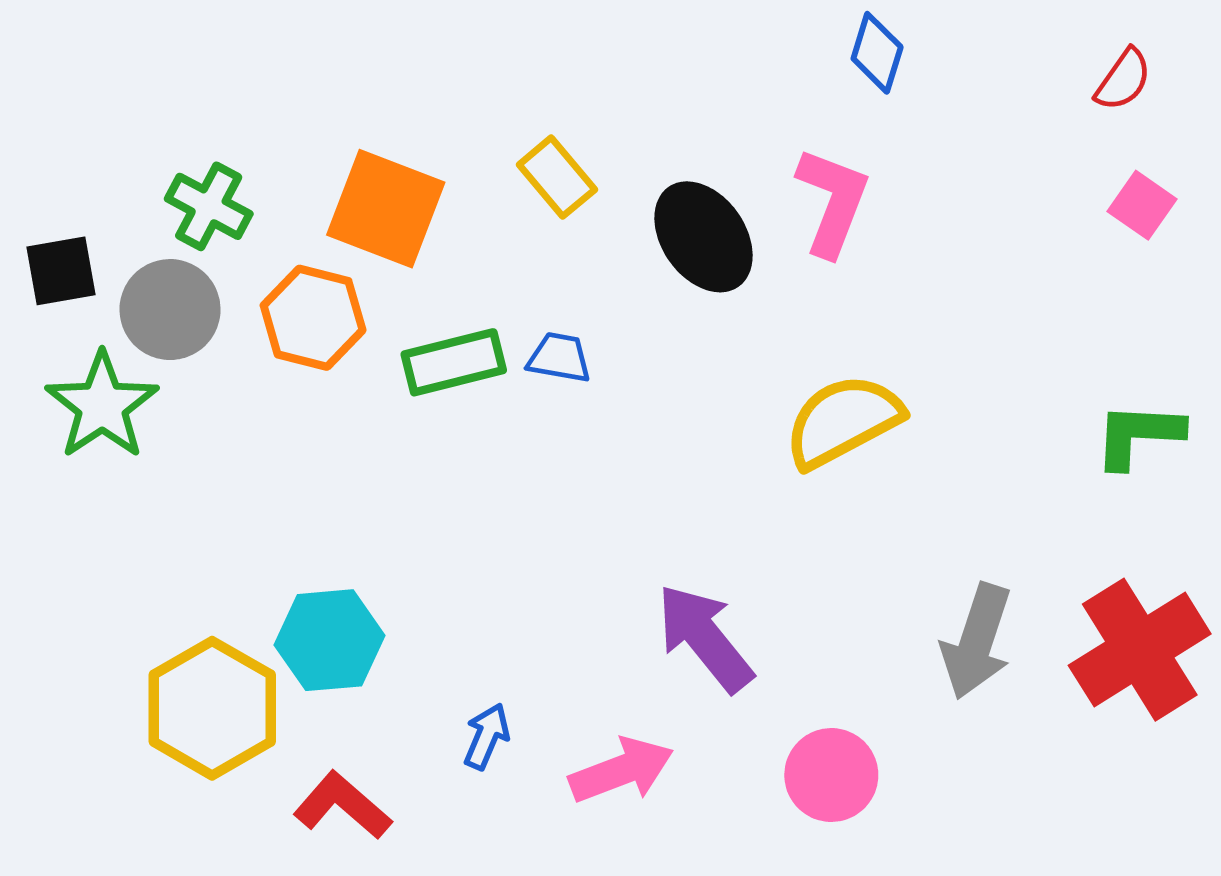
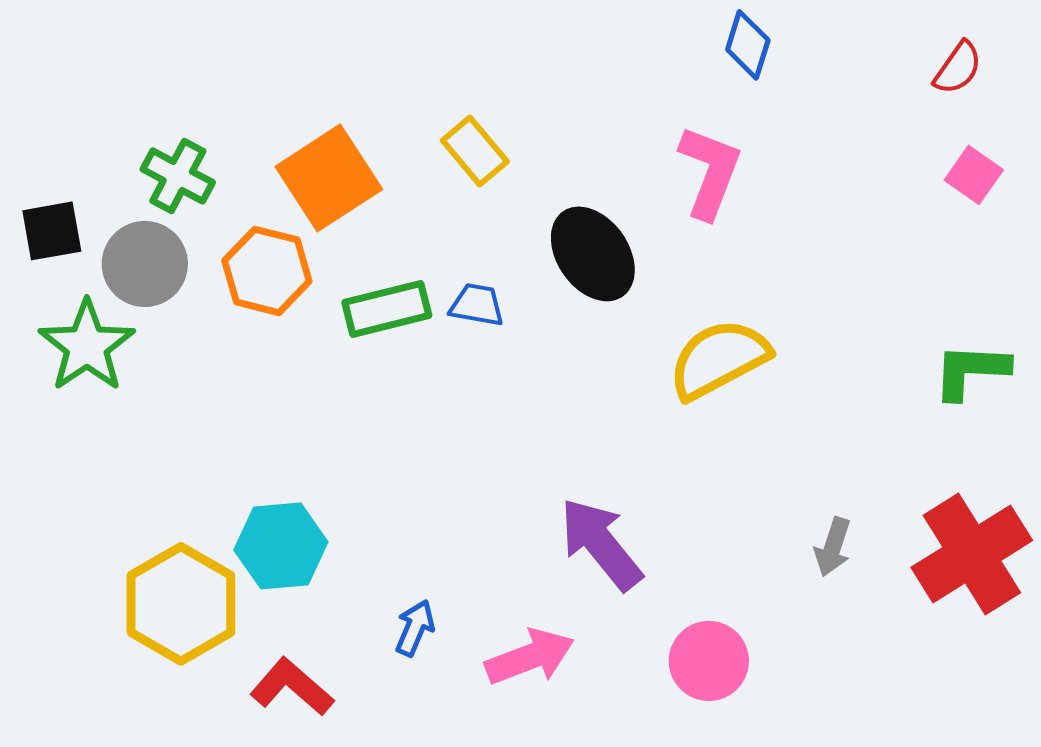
orange square: (386, 209) -> (329, 178), turned 36
black ellipse: (704, 237) -> (593, 254), moved
gray arrow: (977, 641) -> (833, 547), size x0.6

